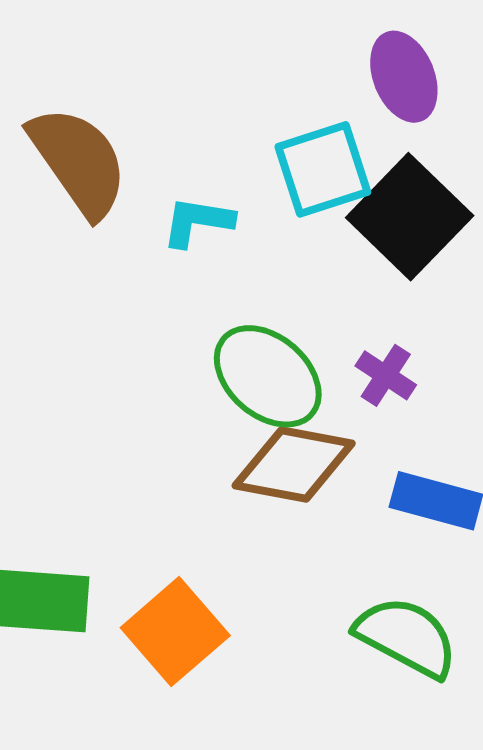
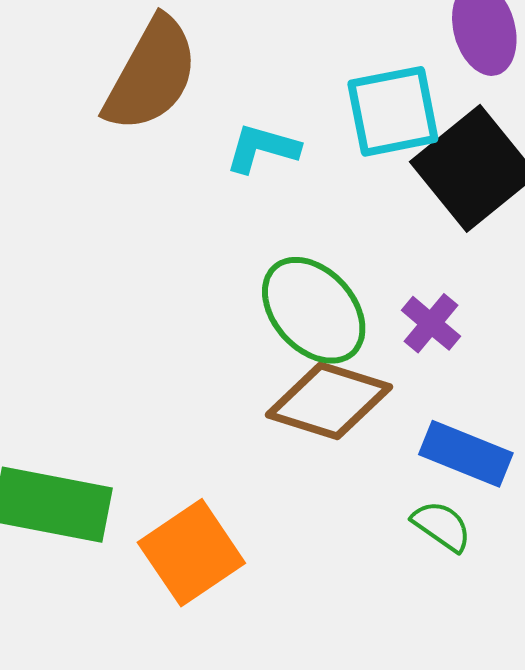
brown semicircle: (79, 161) -> (151, 74), turned 57
green semicircle: (406, 637) -> (442, 526), moved, size x0.6

